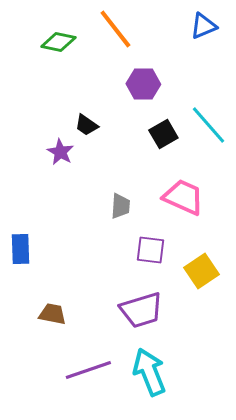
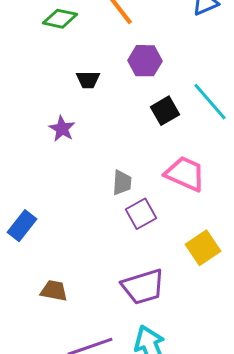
black trapezoid: (86, 125) -> (88, 80), moved, turned -35
blue rectangle: (20, 249) -> (22, 226), turned 40
purple square: (150, 250) -> (141, 214), moved, turned -36

